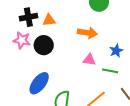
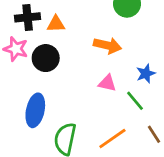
green line: (110, 71) -> (135, 101), turned 35
blue ellipse: (39, 83) -> (35, 110), turned -30

